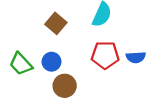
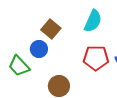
blue circle: (51, 62) -> (39, 49), moved

